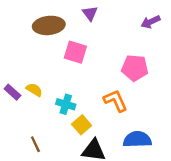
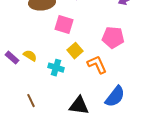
yellow square: (82, 125) -> (75, 51), moved
blue semicircle: (137, 139) -> (115, 97), turned 130

